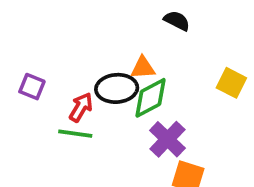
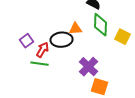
purple square: (32, 87) -> (26, 41), moved, turned 32
green diamond: (150, 98) -> (100, 25), moved, turned -60

